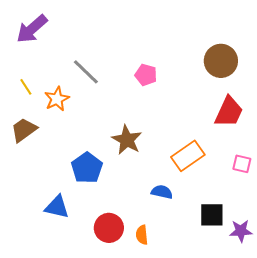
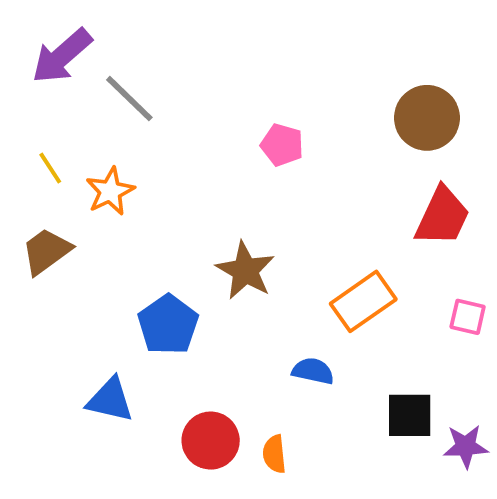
gray line: (86, 72) -> (129, 99), moved

